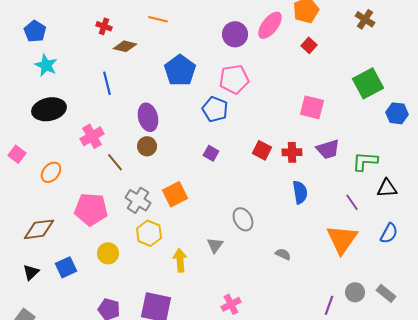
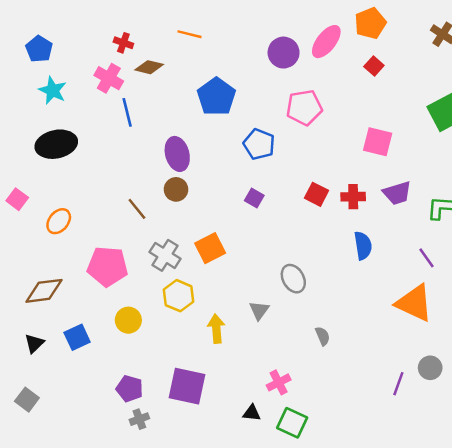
pink pentagon: (234, 79) -> (304, 108), moved
pink cross: (92, 136) -> (109, 78), moved, turned -30
orange triangle: (342, 239) -> (414, 303), turned -40
gray semicircle: (283, 254) -> (323, 336), moved, turned 42

